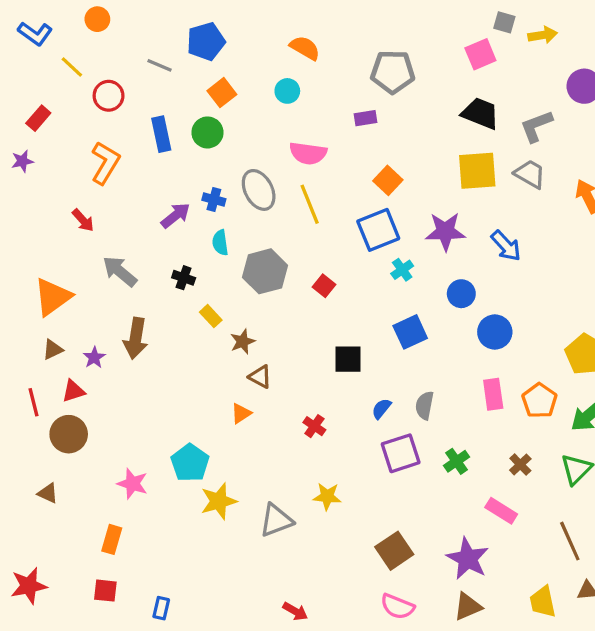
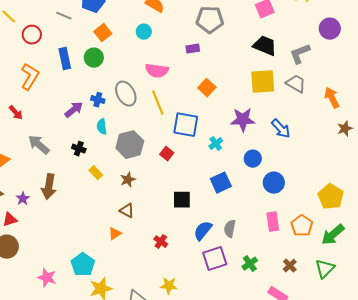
blue square: (378, 230) -> (186, 125), moved, turned 32
brown star: (243, 342) -> (128, 180), moved
blue semicircle: (381, 409) -> (203, 231), size x1.5

